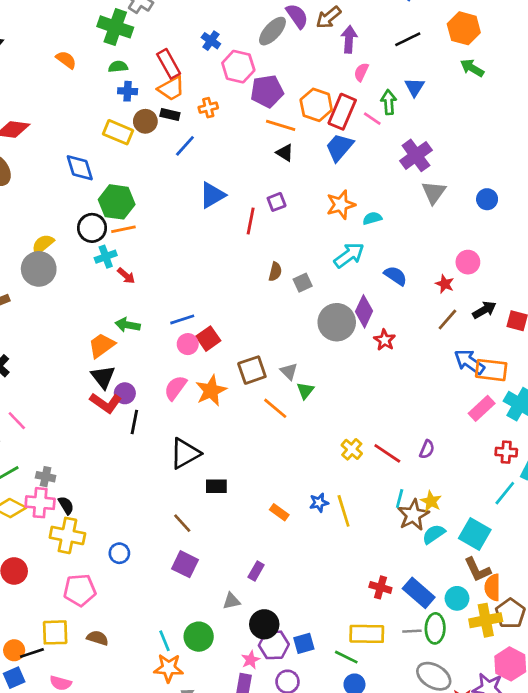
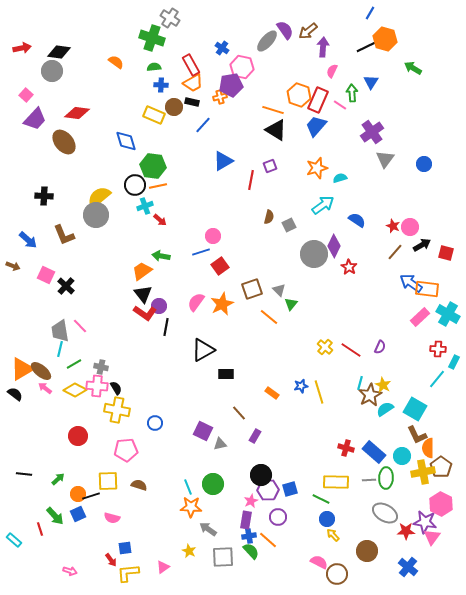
orange hexagon: (464, 28) -> (385, 39), moved
purple pentagon: (267, 91) -> (231, 85), moved
black triangle: (285, 153) -> (276, 130), size x1.6
yellow semicircle: (43, 244) -> (99, 197), size x1.4
pink circle: (468, 262) -> (410, 227), moved
pink circle: (188, 344) -> (213, 236), moved
brown line: (182, 523) -> (239, 413), moved
gray triangle: (231, 601) -> (220, 444), moved

